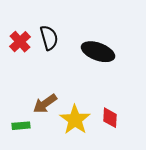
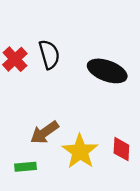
green rectangle: (21, 126) -> (26, 167), moved

